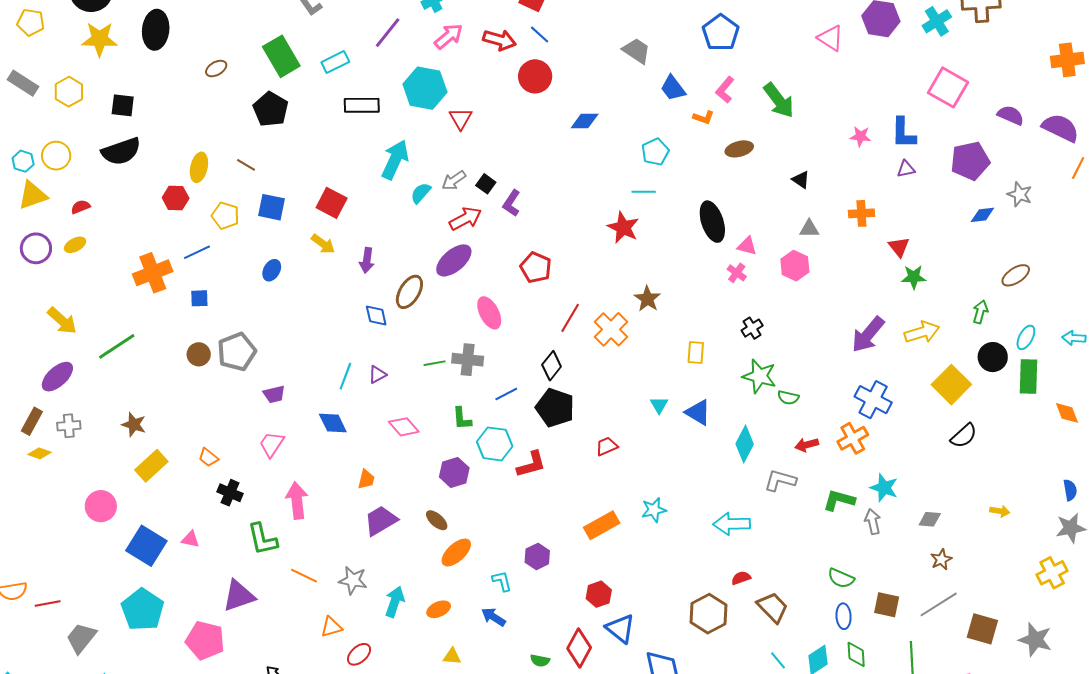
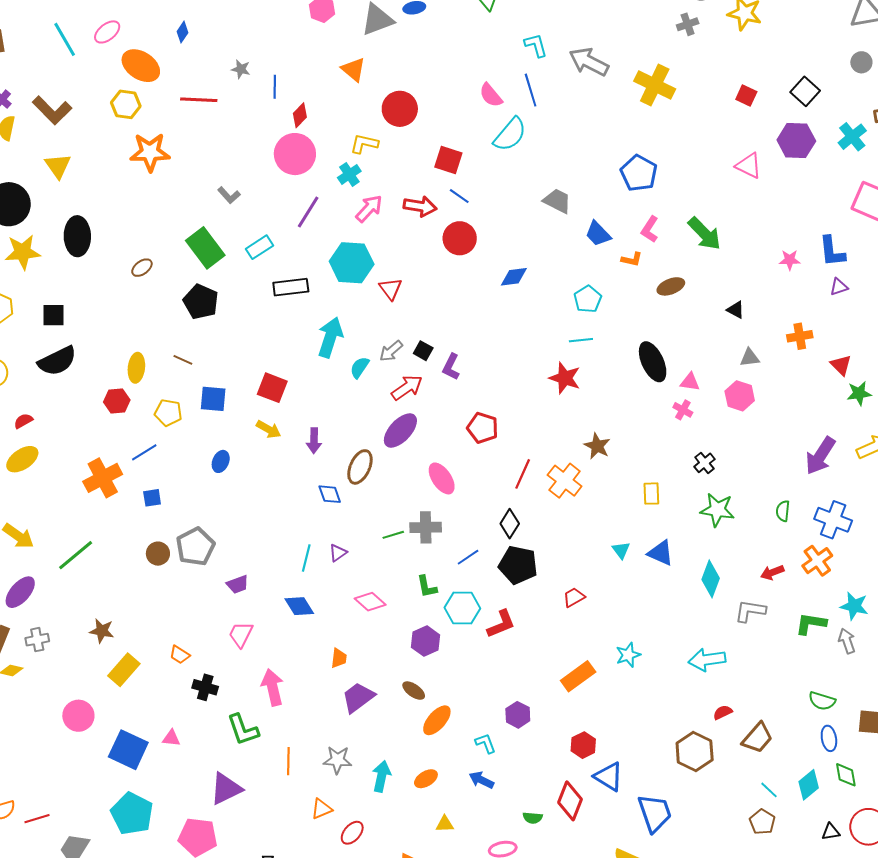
yellow ellipse: (75, 245) -> (22, 459), size x1.5
green semicircle: (788, 398) -> (783, 511), moved, turned 90
orange line: (304, 576) -> (288, 761), turned 72
brown trapezoid: (773, 607) -> (757, 738), turned 92

